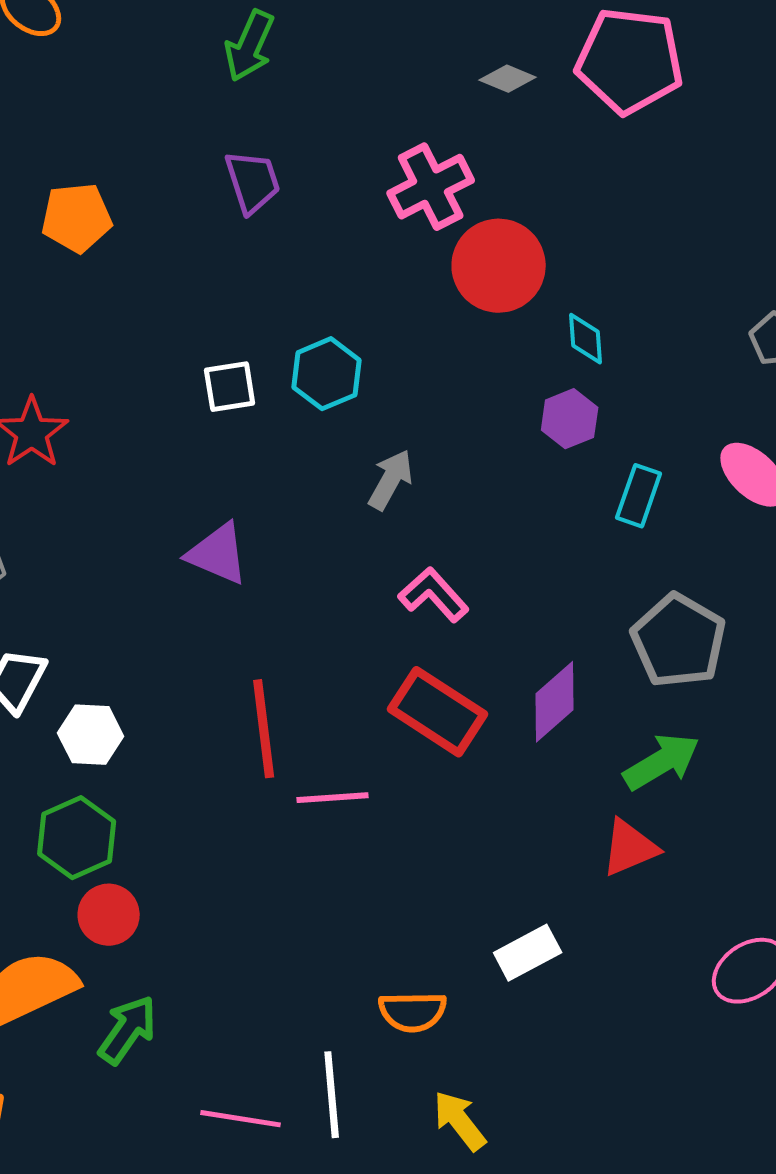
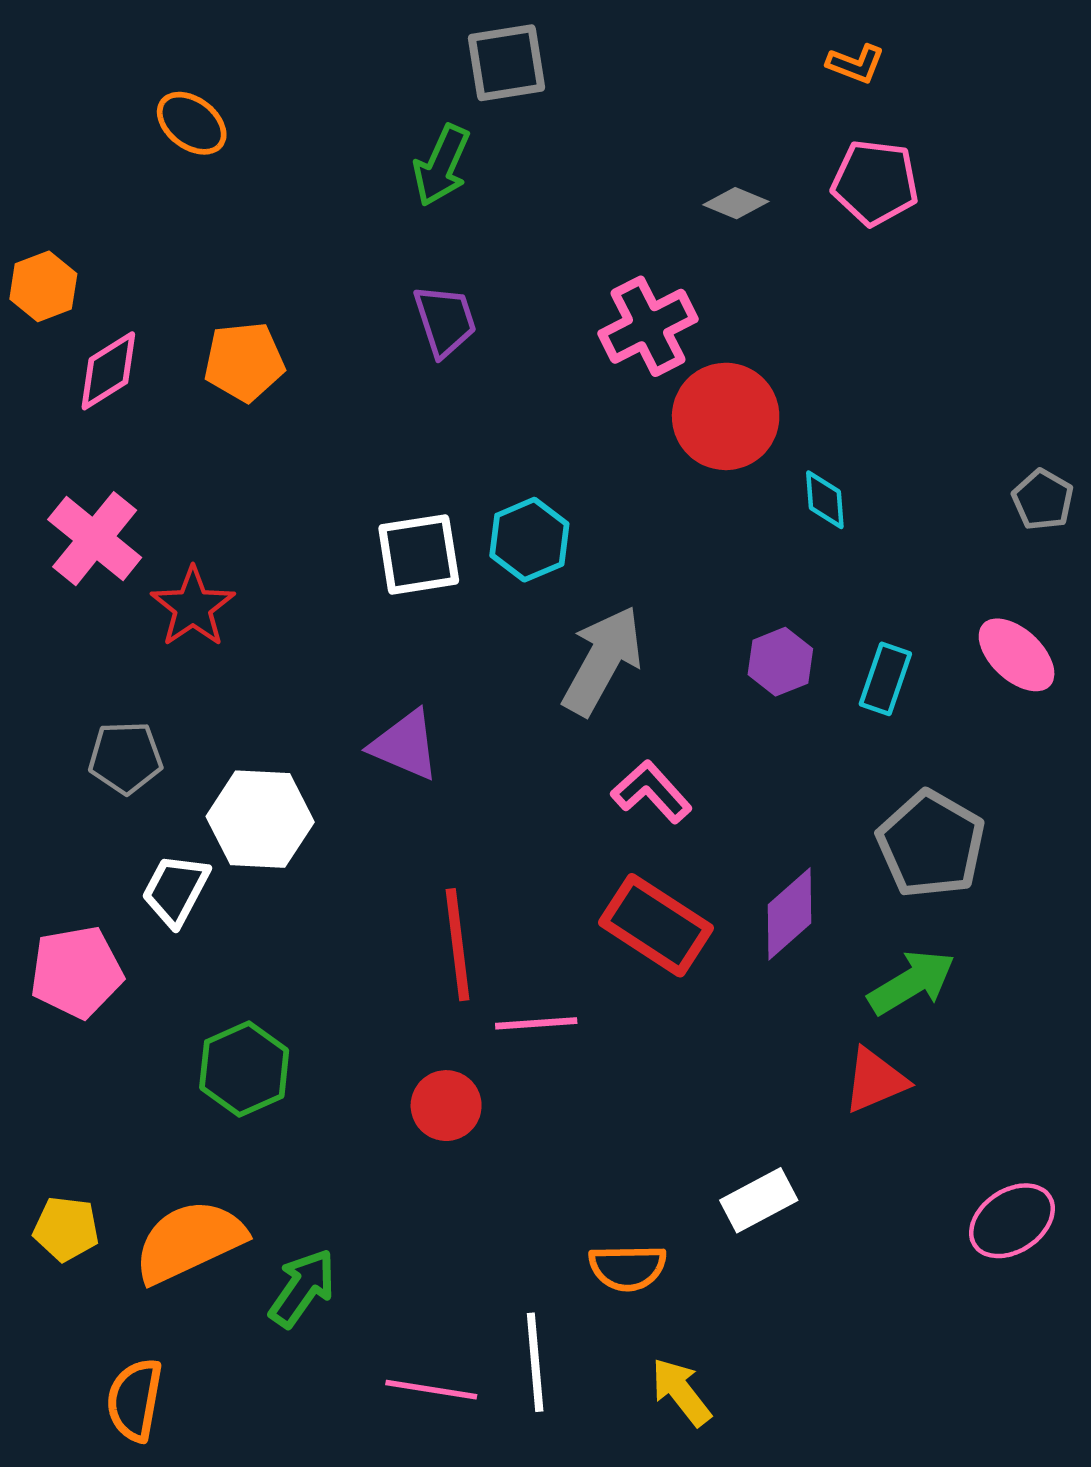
pink pentagon: (630, 61) -> (875, 183), size x0.7
white square: (230, 387) -> (419, 554), size x1.4
purple hexagon: (570, 419) -> (780, 662), moved
gray arrow: (391, 480) -> (602, 661), size x1.6
white hexagon: (91, 735) -> (260, 819), moved, size x1.4
red circle: (109, 915) -> (446, 1106), moved

